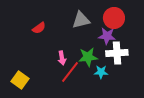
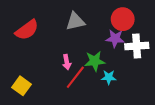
gray triangle: (81, 20) -> (75, 21), moved
red semicircle: (39, 28) -> (27, 30), moved, size x1.6
white cross: (117, 53) -> (137, 46), moved

